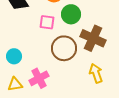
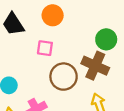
green circle: (71, 14) -> (106, 39), moved

